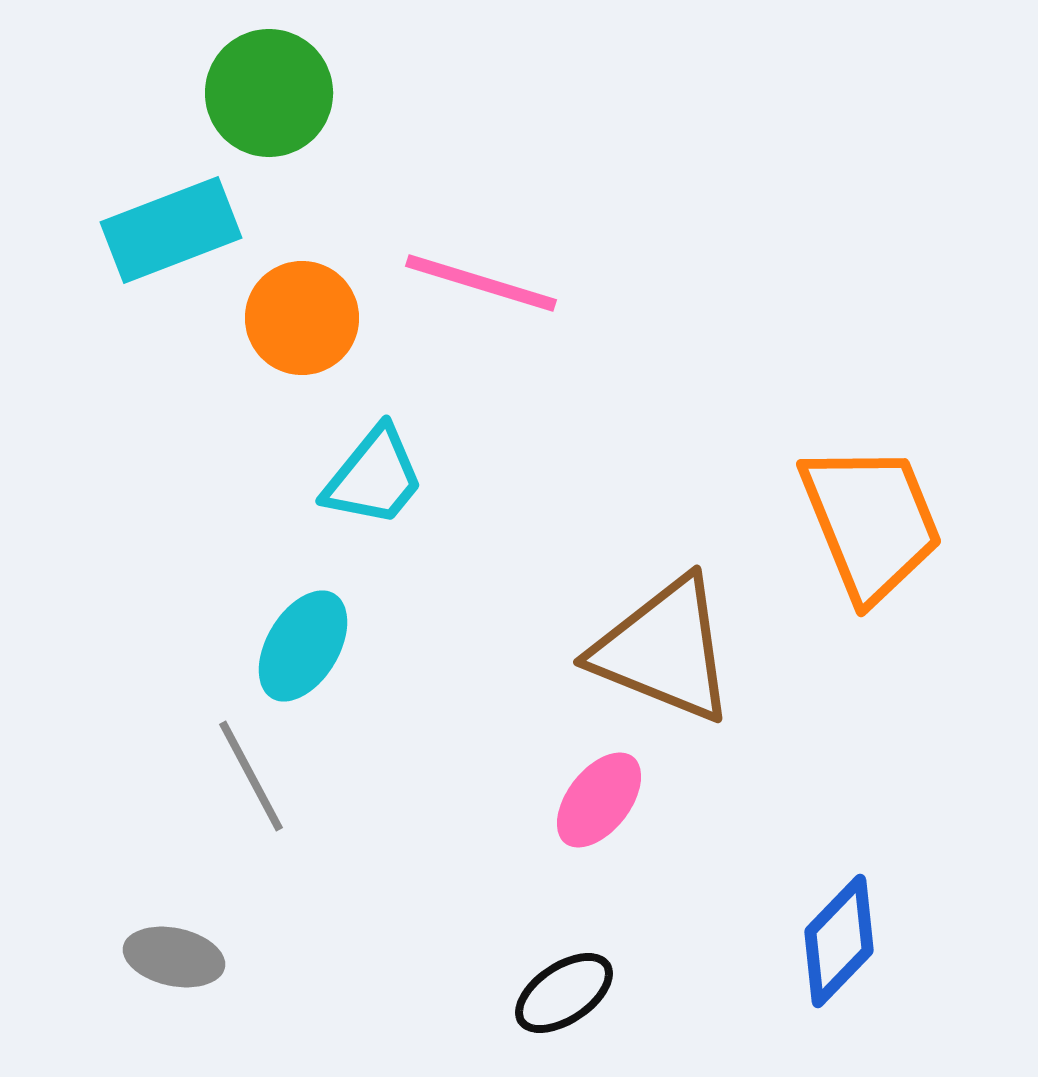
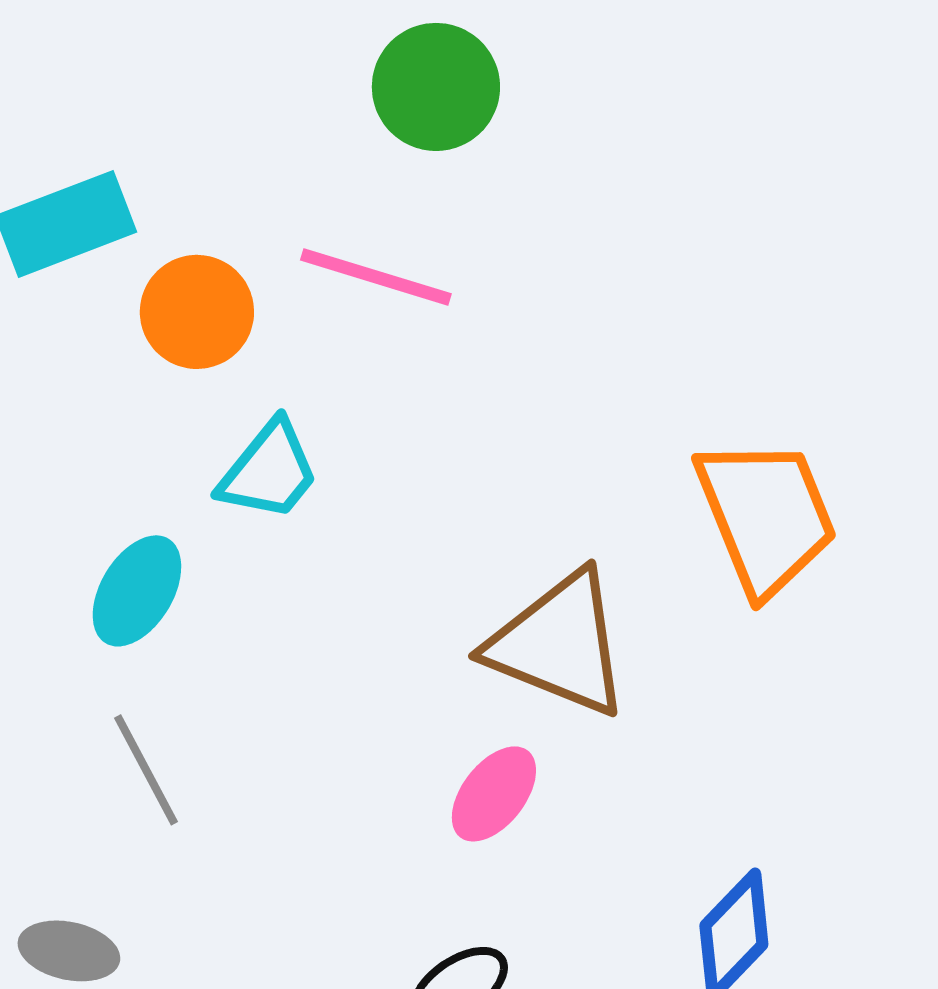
green circle: (269, 93) -> (436, 87), moved
cyan ellipse: (303, 646) -> (137, 591), moved

